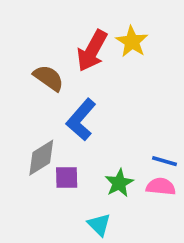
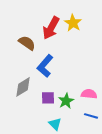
blue line: (164, 161) -> (91, 116), moved
purple square: (67, 178) -> (48, 98), moved
pink semicircle: (161, 187) -> (89, 94), moved

